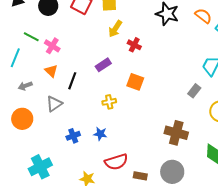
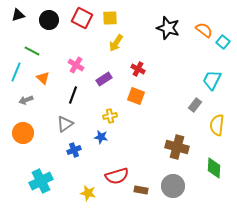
red cross: (134, 45) -> (138, 69), moved
pink cross: (52, 46) -> (76, 65), moved
orange triangle: (51, 71) -> (43, 78), moved
gray triangle: (54, 104) -> (65, 124), moved
blue star: (100, 134) -> (101, 137), moved

